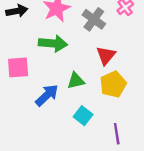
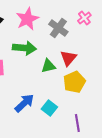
green triangle: (76, 81) -> (48, 66), moved
blue arrow: (47, 95) -> (24, 103), moved

